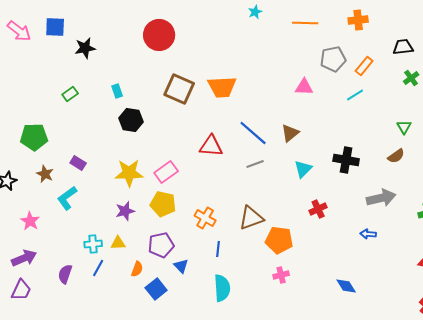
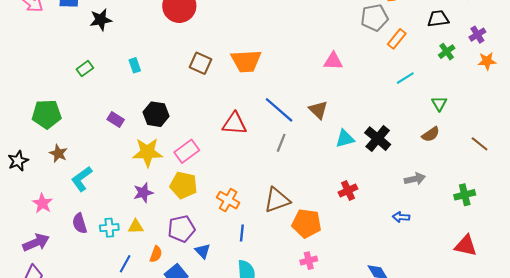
gray pentagon: (333, 59) -> (374, 18), moved
brown square: (179, 89) -> (201, 63), size x0.7
cyan line: (355, 95) -> (405, 78), moved
black hexagon: (131, 120) -> (156, 114), moved
brown triangle: (290, 133) -> (318, 110), turned -36
black cross: (346, 160) -> (378, 139), turned 30
purple rectangle: (78, 163) -> (116, 119), moved
gray line: (255, 164) -> (281, 143), turned -48
cyan triangle: (303, 169) -> (345, 139), moved, turned 30
gray arrow: (381, 198) -> (415, 179), size x0.7
blue line: (98, 268) -> (125, 264), moved
purple semicircle: (65, 274) -> (80, 223), moved, turned -36

